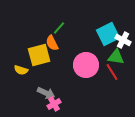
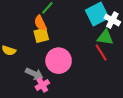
yellow square: (39, 55) -> (41, 35), moved, size x0.7
pink circle: (86, 65) -> (59, 61), moved

